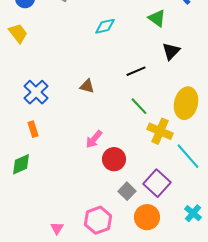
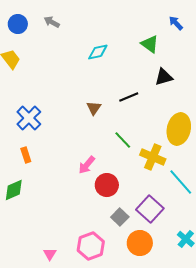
black triangle: (171, 51) -> (164, 77), turned 30
brown triangle: (87, 86) -> (94, 108), moved, turned 49
green line: (139, 106) -> (123, 140), moved

